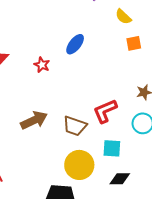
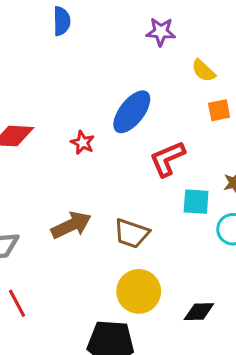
blue ellipse: (75, 44) -> (132, 112), size x1.4
red L-shape: (105, 111) -> (167, 159), moved
cyan square: (112, 148) -> (196, 202), moved

